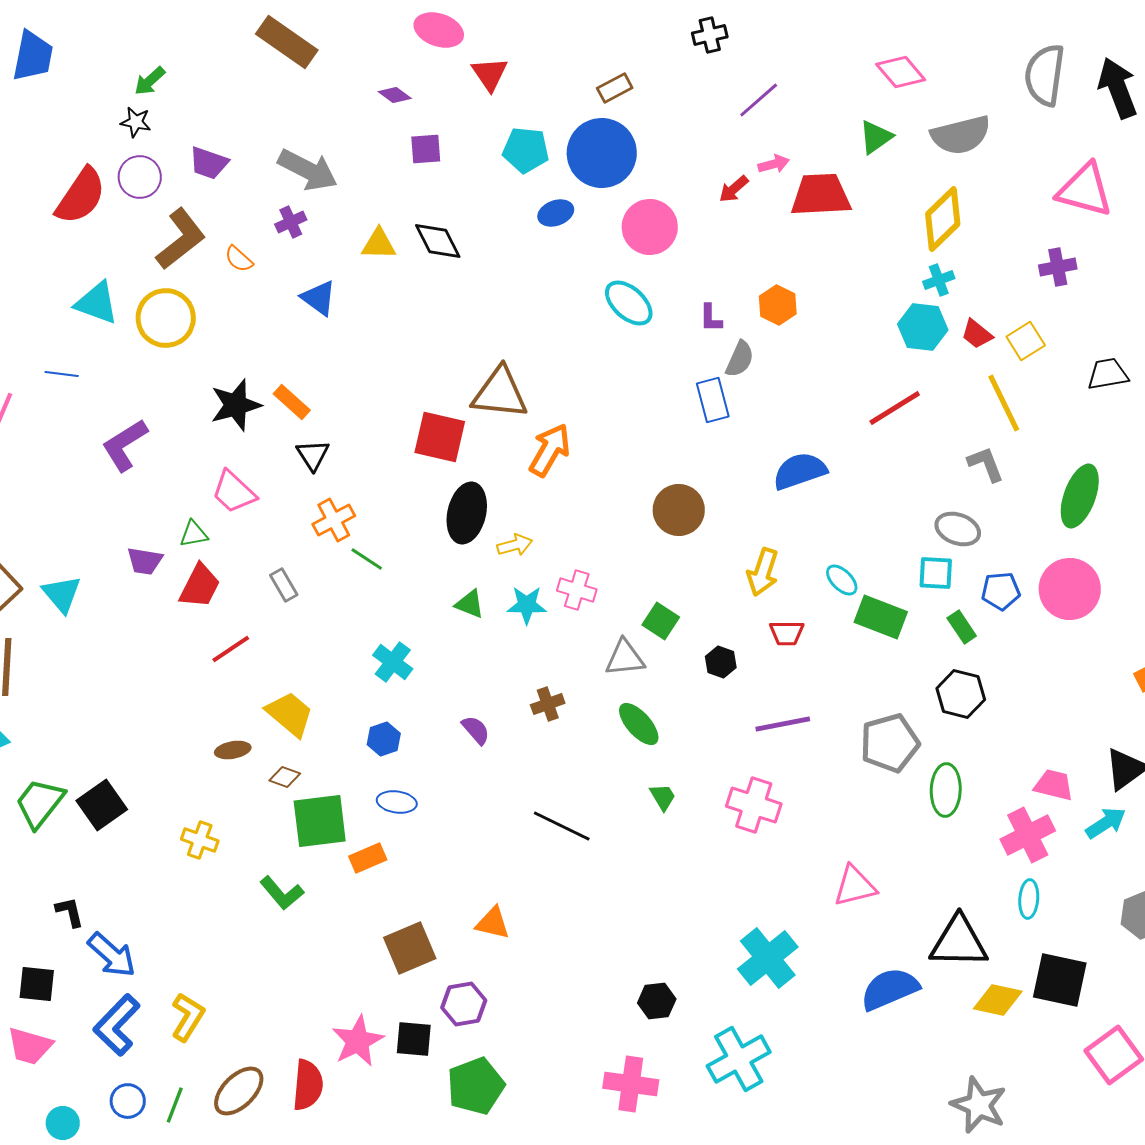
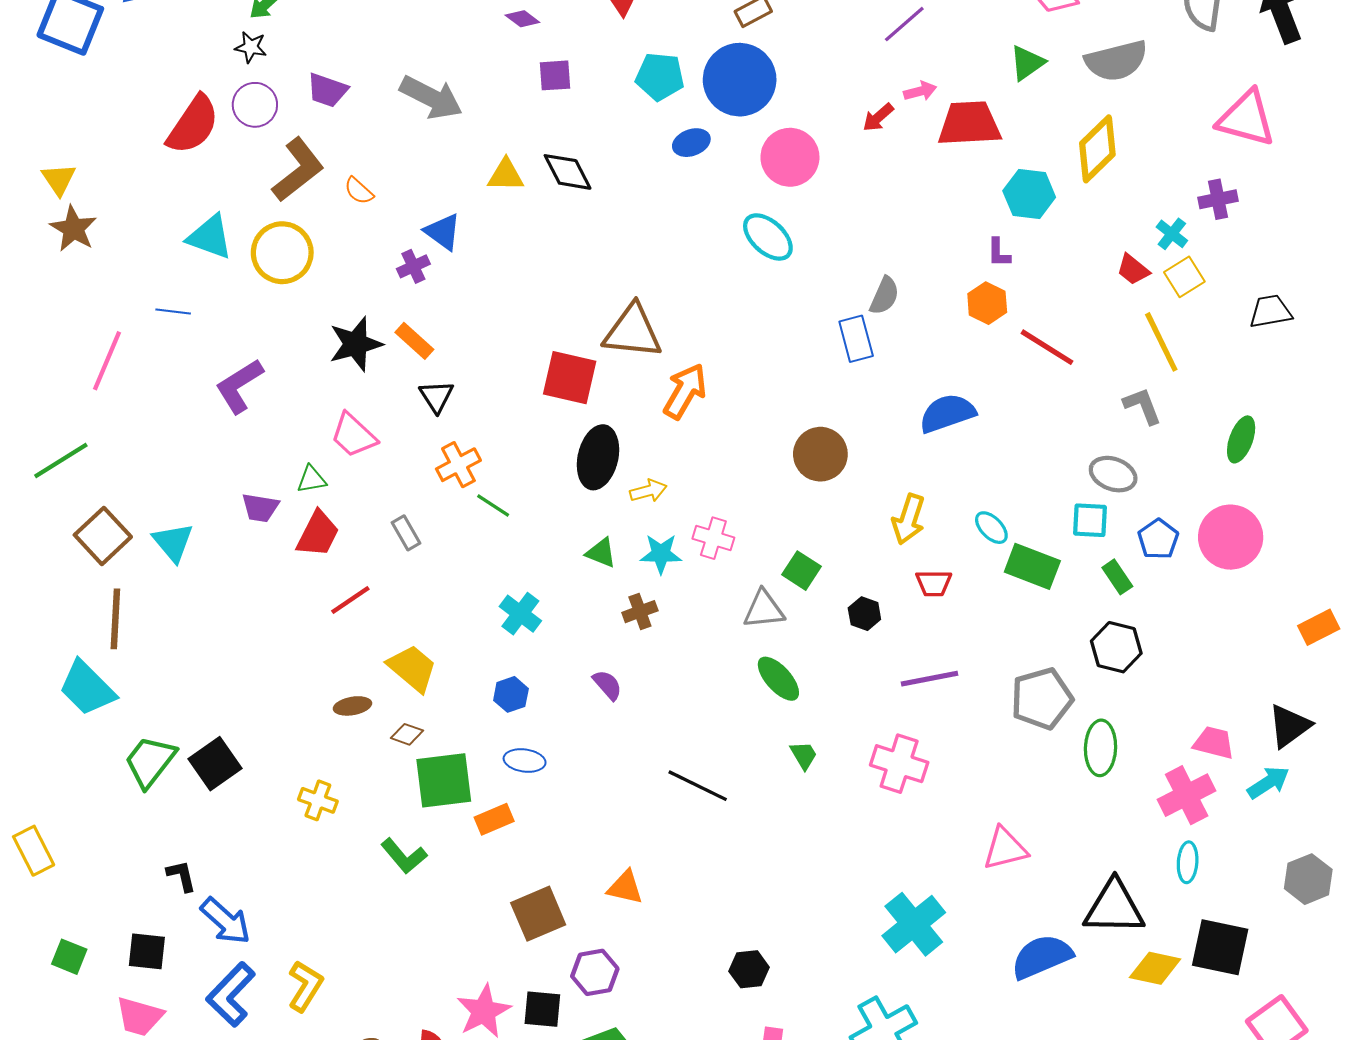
purple cross: (291, 222) -> (413, 266), moved
cyan cross: (939, 280) -> (1172, 234), moved, turned -32
orange hexagon: (778, 305) -> (987, 303), moved
purple L-shape: (711, 318) -> (999, 253), moved
cyan hexagon: (923, 327) -> (1029, 194), moved
red line: (895, 408) -> (1047, 347), turned 64
green ellipse: (1080, 496) -> (1241, 439), size x0.7
blue pentagon: (1001, 591) -> (1158, 539), turned -30
brown cross: (548, 704) -> (640, 612), moved
black hexagon: (657, 1001) -> (749, 969), moved

